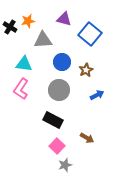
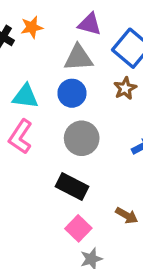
gray triangle: (43, 40) -> (78, 58), moved
blue circle: (62, 62) -> (72, 93), moved
brown star: (86, 70) -> (125, 88), moved

